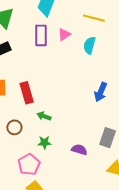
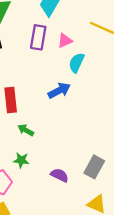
cyan semicircle: (89, 45) -> (77, 63), moved
blue arrow: (101, 92) -> (59, 91), moved, turned -150

